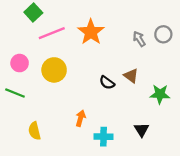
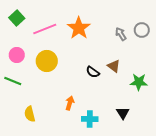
green square: (33, 12) -> (17, 18), moved

